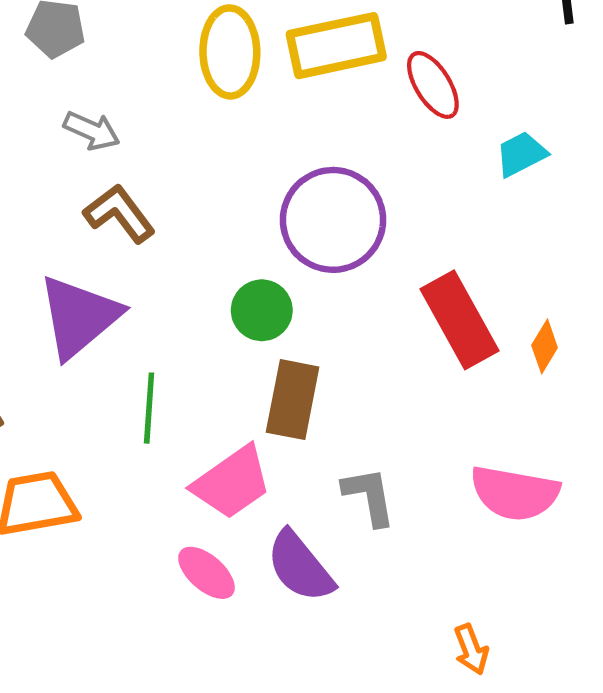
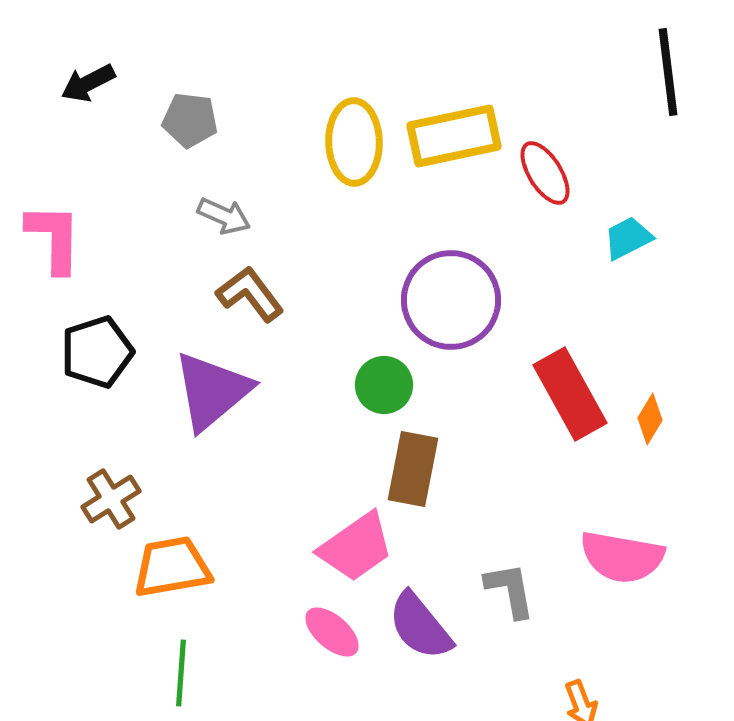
green line: (149, 408) -> (181, 673), moved
gray L-shape: (369, 496) -> (510, 590), moved

